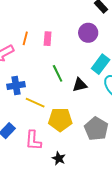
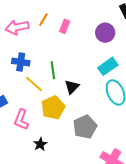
green line: (58, 73) -> (53, 70), moved
black triangle: (80, 85) -> (72, 87), moved, turned -49
yellow pentagon: (60, 120) -> (53, 108), turned 30

